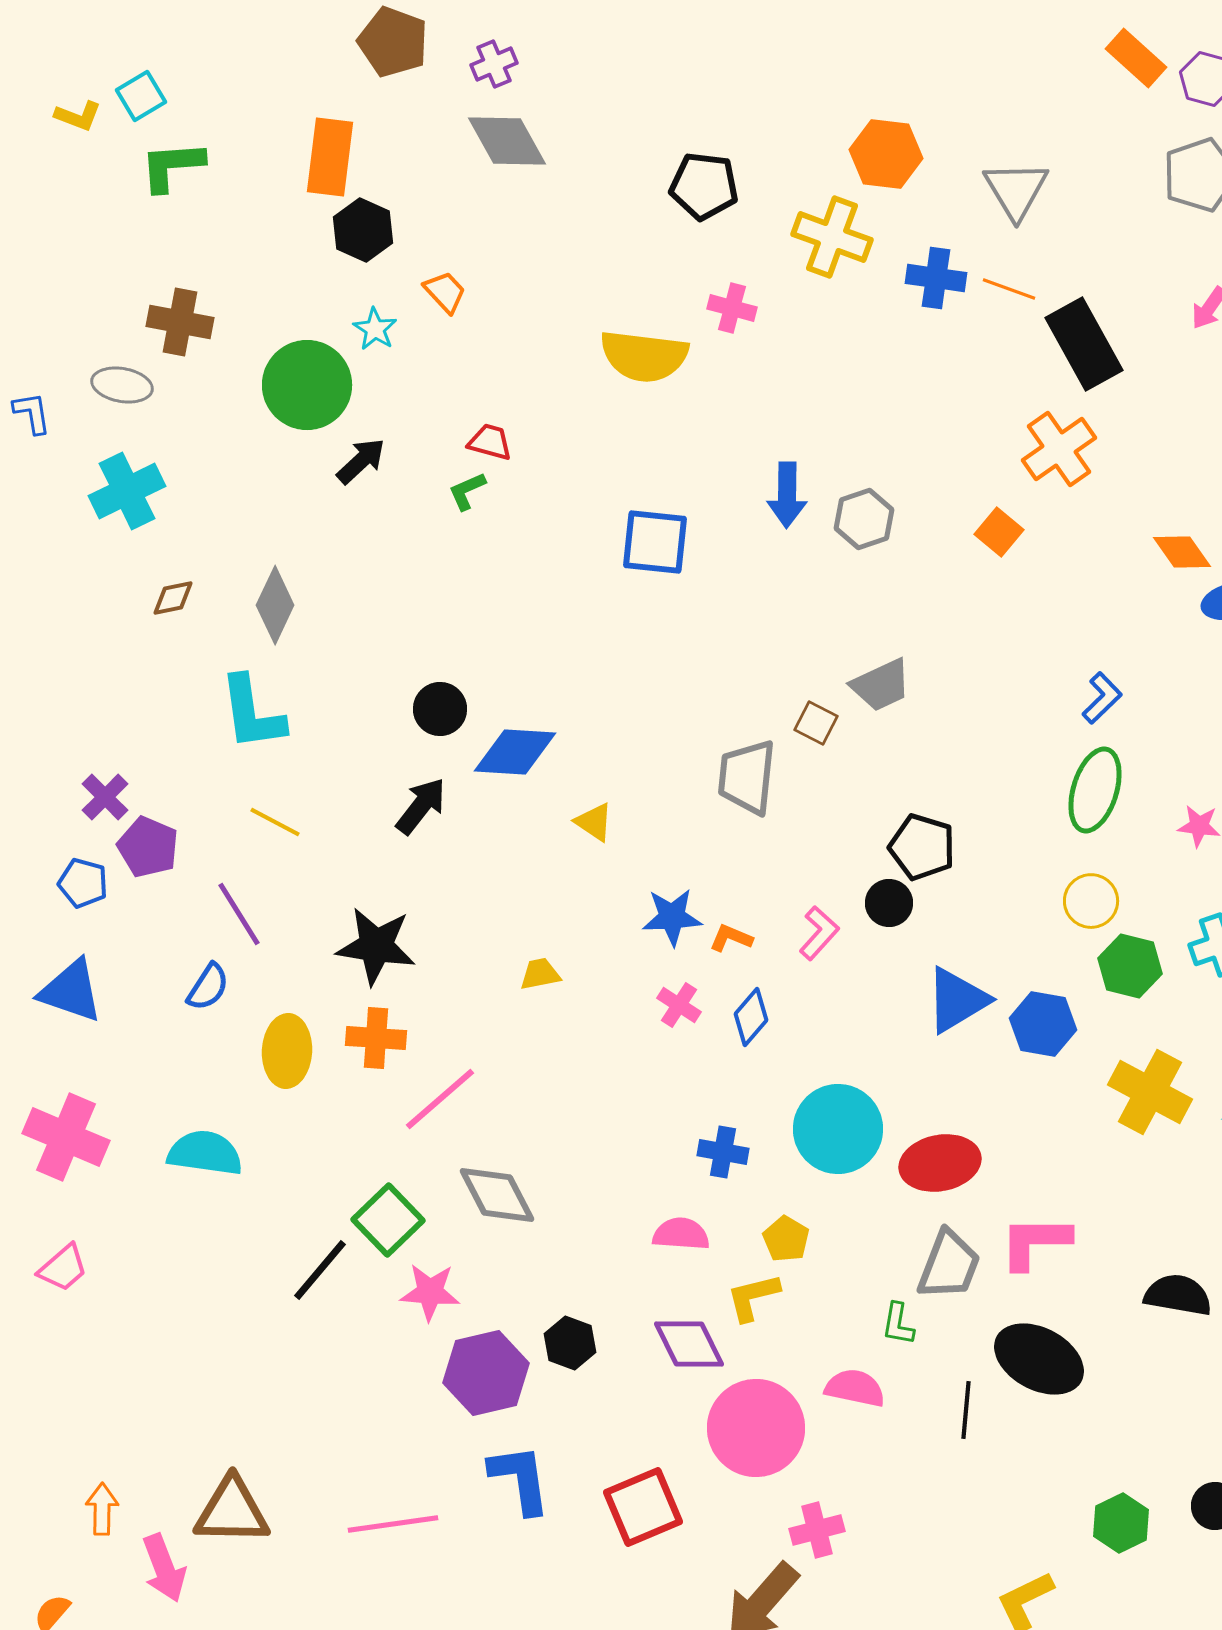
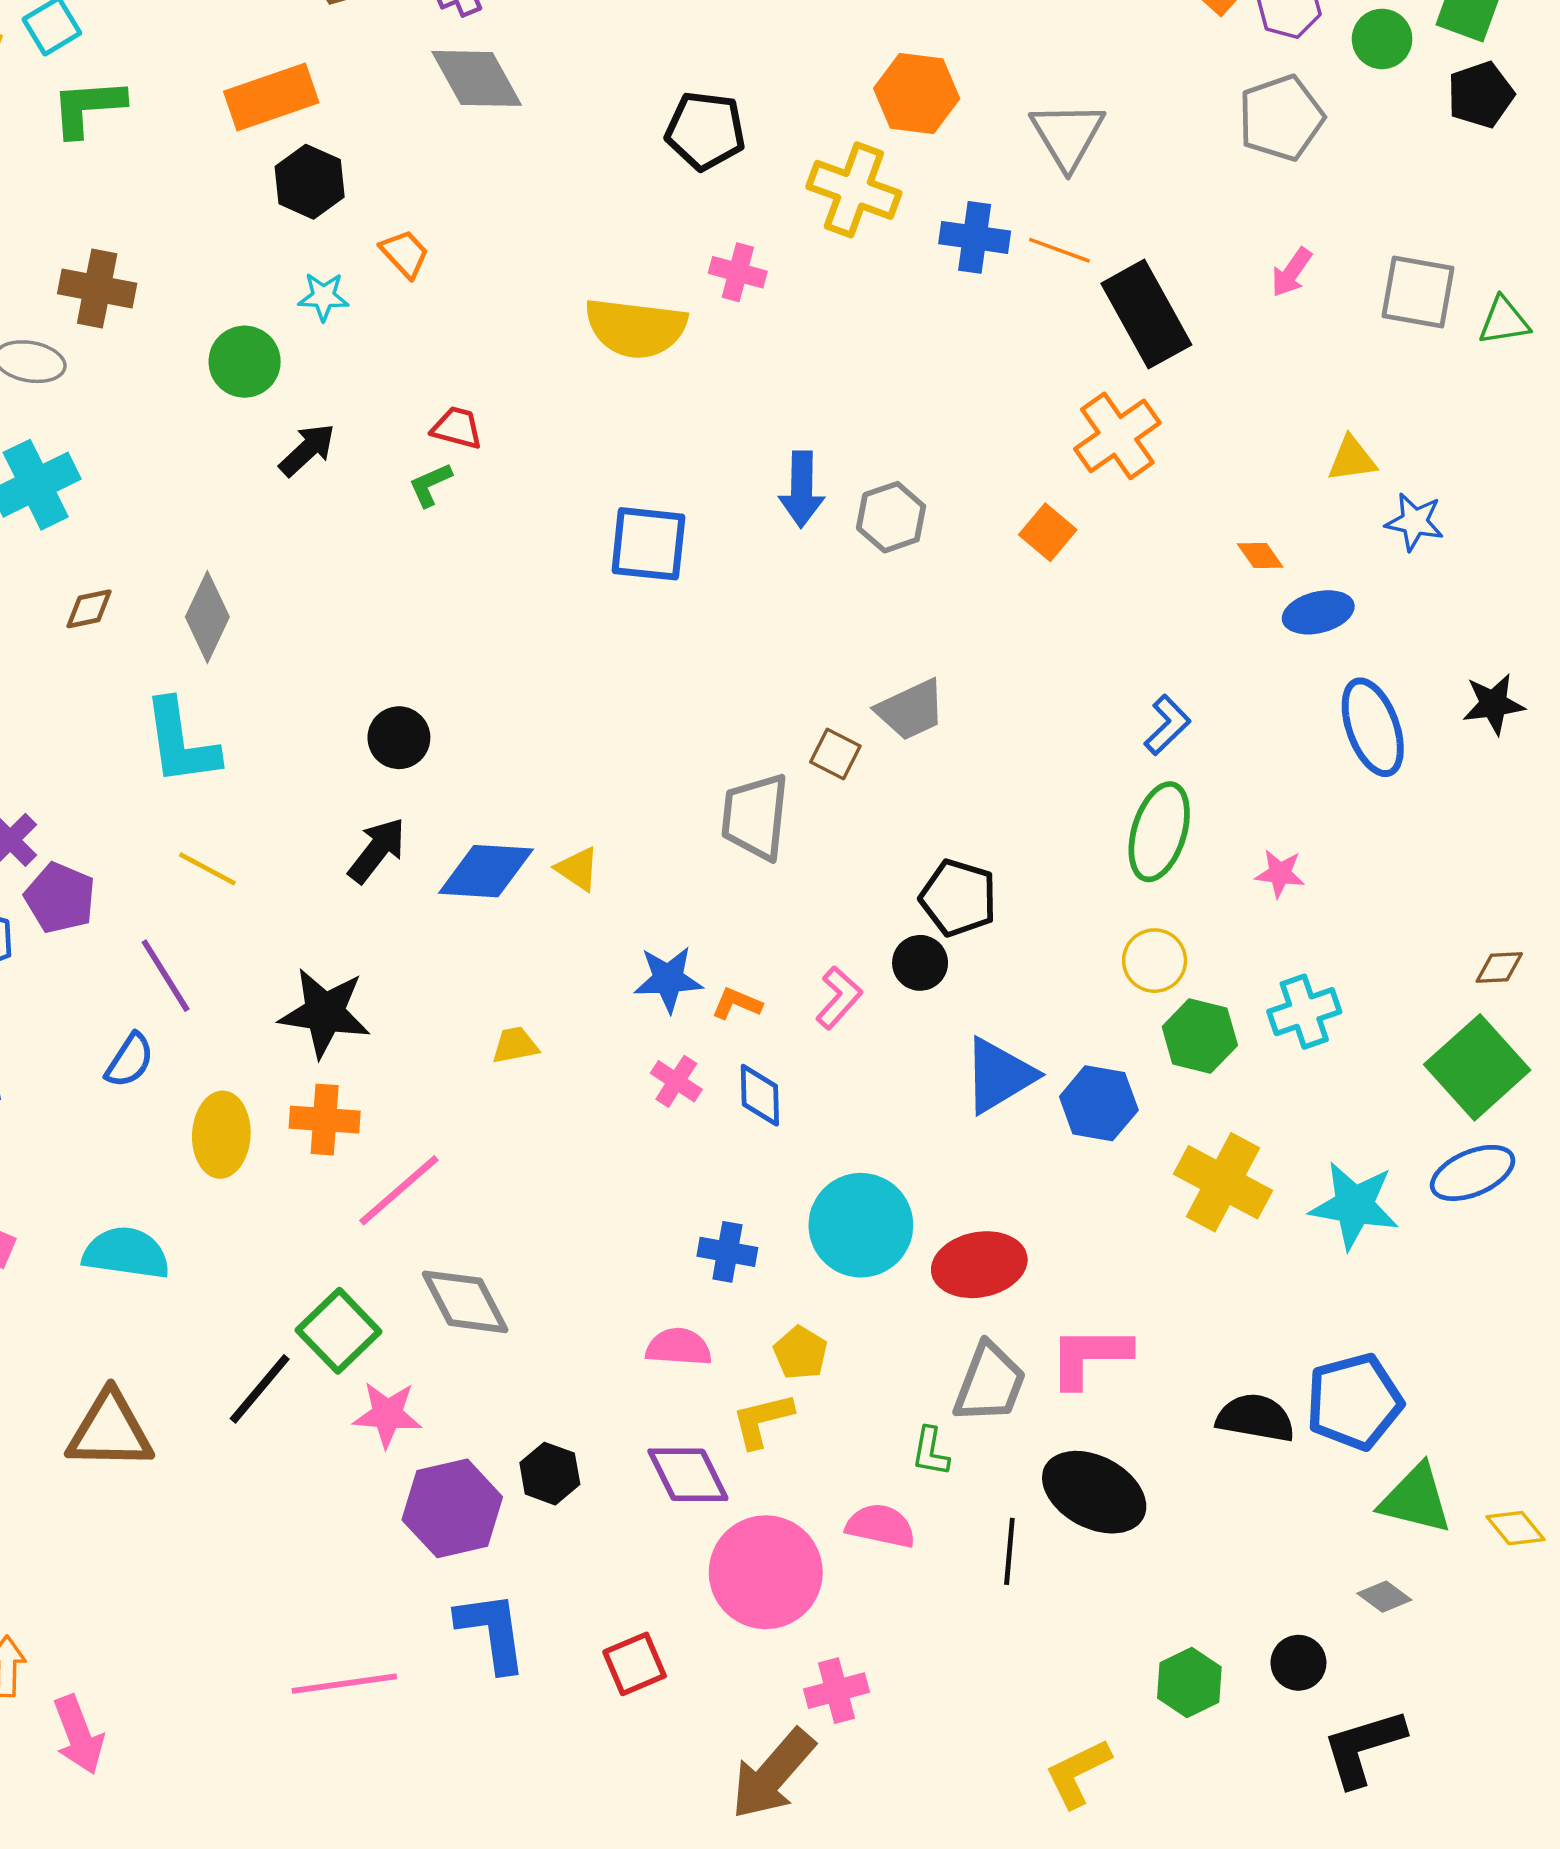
orange rectangle: (330, 157) -> (271, 97), turned 64
cyan star: (375, 329) -> (323, 297), turned -30
green circle: (307, 385) -> (245, 362), size x0.7
orange diamond: (1182, 552) -> (1260, 555), size x0.7
blue diamond: (515, 752) -> (486, 871), moved
blue diamond: (751, 1017) -> (760, 1095), turned -42
red square: (643, 1507) -> (635, 1664), size x0.7
brown triangle: (232, 1511) -> (110, 1431), moved

